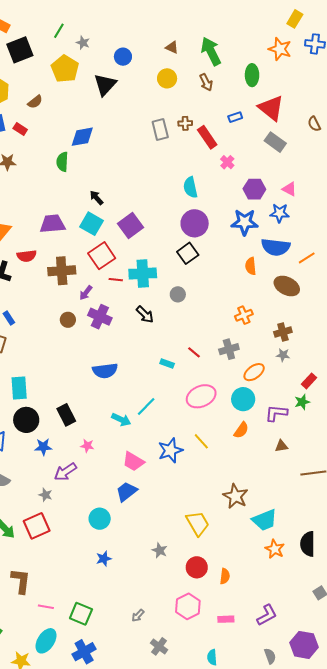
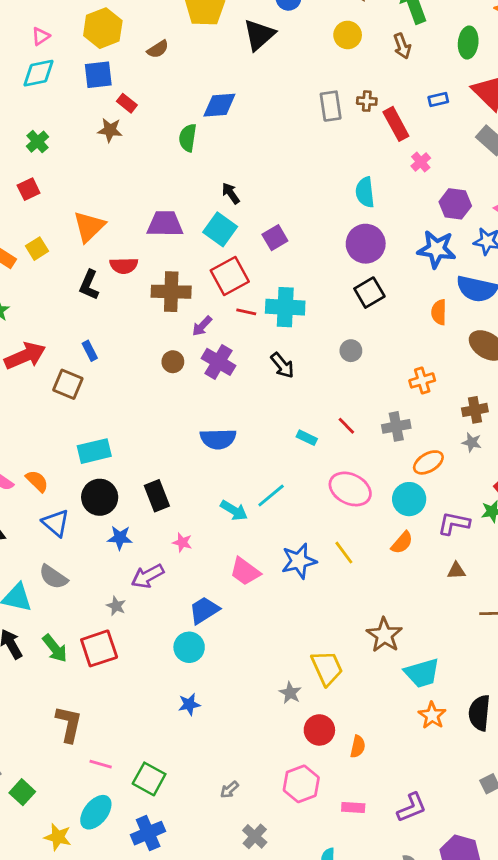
red rectangle: (20, 129) -> (127, 103), moved
purple square: (131, 226) -> (275, 238), size x0.7
black square: (188, 253) -> (369, 293), moved
gray circle: (178, 294) -> (351, 351), moved
cyan rectangle: (19, 388) -> (94, 451), turned 75
pink ellipse: (201, 396) -> (350, 489), turned 44
blue trapezoid: (126, 492) -> (204, 610), moved
gray star: (160, 550) -> (290, 693), moved

